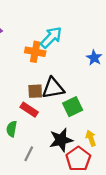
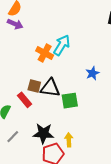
cyan arrow: (51, 37) -> (62, 45), turned -30
green square: (73, 107) -> (70, 101), moved

